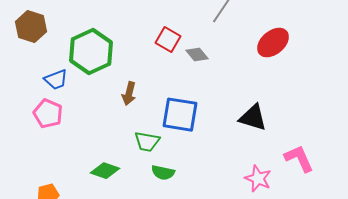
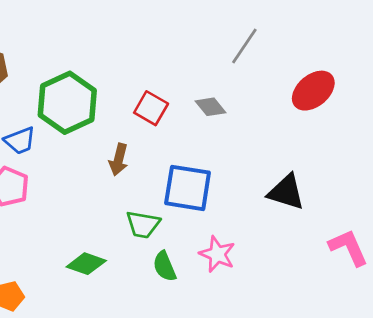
red square: (168, 40) -> (151, 108), moved
green semicircle: (163, 173) -> (165, 266), turned 55
pink star: (258, 179) -> (217, 254), moved

